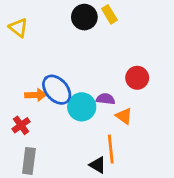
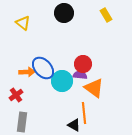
yellow rectangle: (109, 14) -> (106, 15), moved
yellow triangle: (18, 28) -> (23, 23), moved
red circle: (137, 78) -> (83, 64), moved
orange triangle: (124, 116) -> (94, 88), size x1.5

